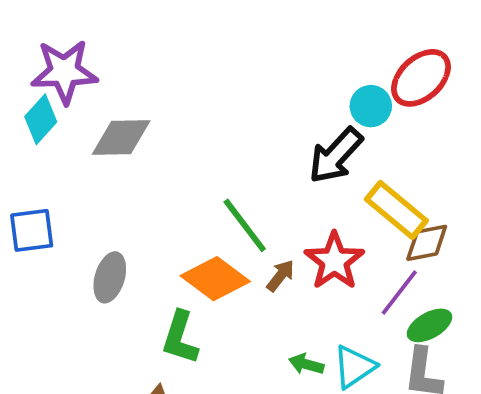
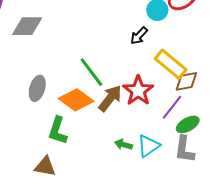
black arrow: (336, 155) -> (139, 36), size x0.6
brown arrow: (280, 276) -> (110, 98), size x1.6
gray ellipse: (110, 277) -> (37, 88), moved

